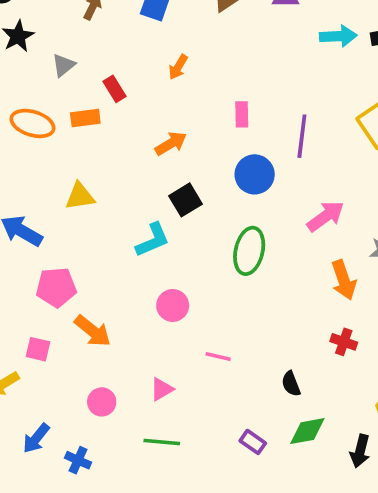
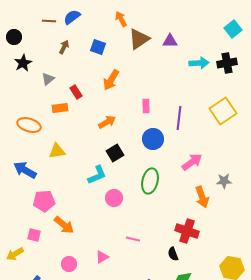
orange arrow: (178, 67) -> (111, 80), size x1.5
orange ellipse: (33, 123) -> (29, 125), moved
pink circle: (173, 305) -> (114, 198), moved
red cross: (344, 342) -> (187, 231), moved, size x1.6

